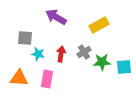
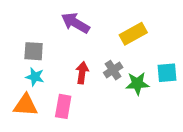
cyan star: (38, 54) -> (35, 77), moved
cyan square: (124, 67) -> (167, 73), moved

